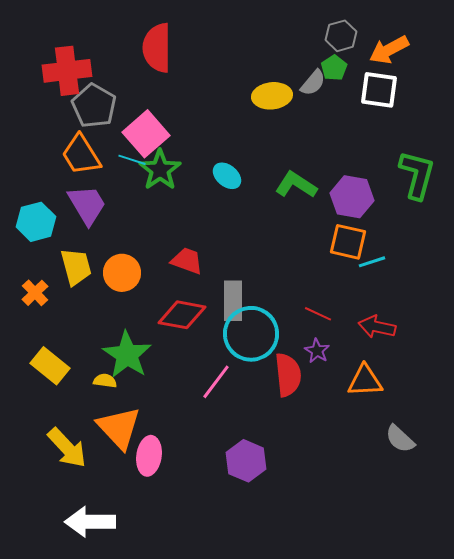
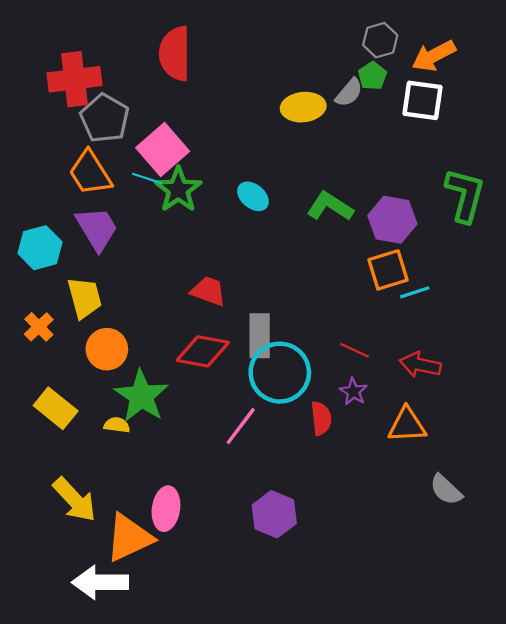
orange square: (348, 242) -> (388, 270), turned -30
orange circle: (122, 273) -> (107, 349), moved
red semicircle: (288, 375) -> (321, 418), size x0.7
orange triangle: (119, 428) -> (129, 538), moved, turned 48

